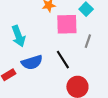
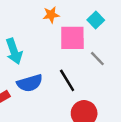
gray line: (88, 41) -> (97, 59), turned -64

